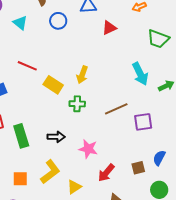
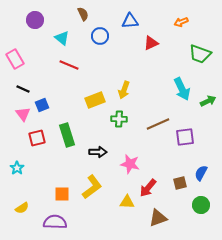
red line: (27, 66) -> (69, 65), moved
yellow rectangle: (53, 85) -> (95, 100), turned -54
green rectangle: (21, 136) -> (67, 135), moved
yellow triangle: (74, 187) -> (127, 202), moved, turned 35

